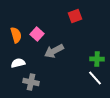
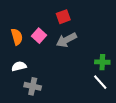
red square: (75, 16) -> (63, 17), moved
gray arrow: (54, 51) -> (66, 40), moved

